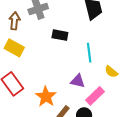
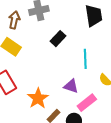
black rectangle: (60, 35) -> (58, 39), turned -63

